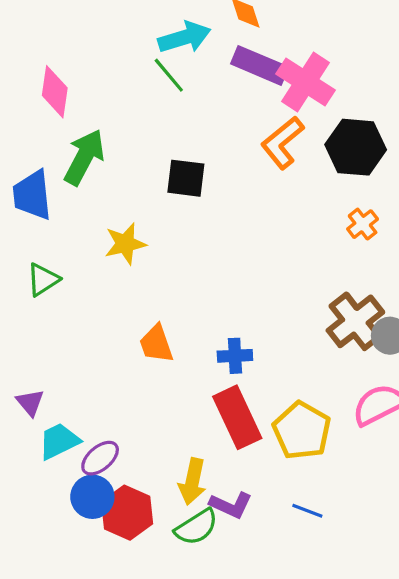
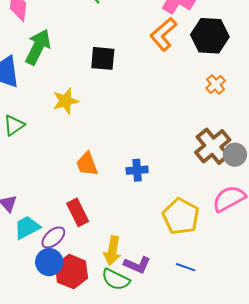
red rectangle: (237, 417) -> (78, 212), moved, size x0.7
green semicircle: (196, 527) -> (116, 279), turned 60

